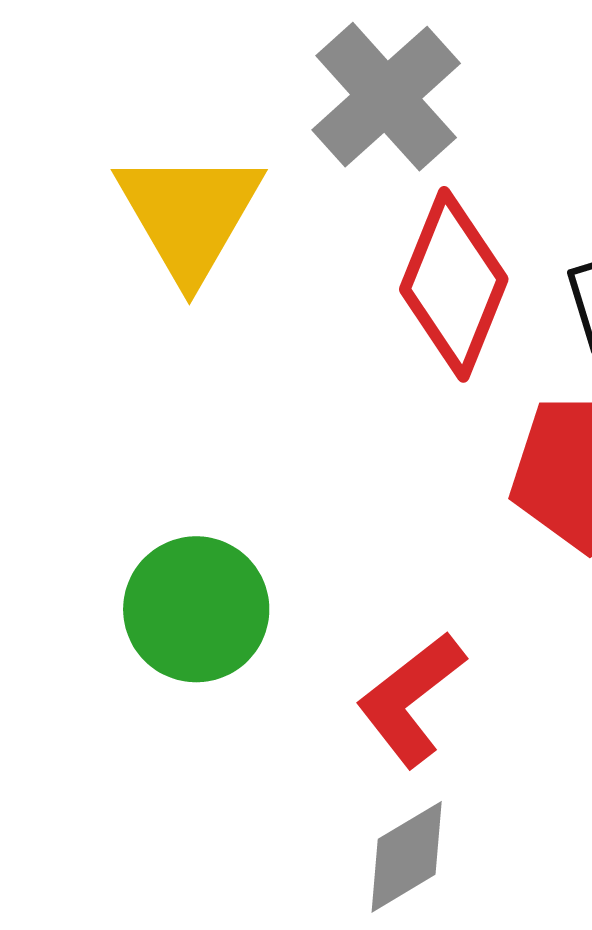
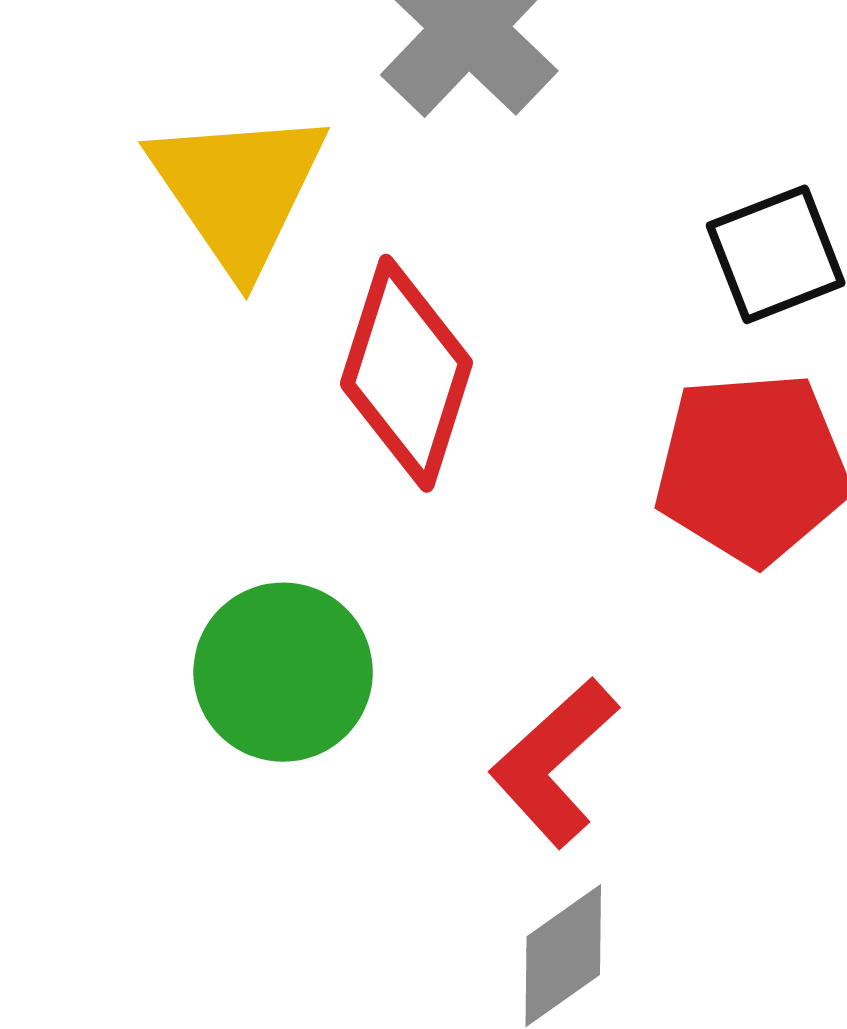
red diamond: (454, 284) -> (406, 373), moved

